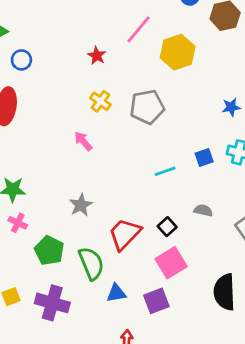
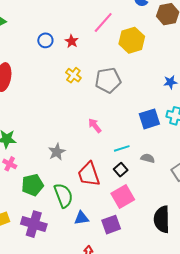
blue circle: (21, 60) -> (45, 40), moved
pink arrow: (83, 141) -> (95, 126), moved
blue square: (204, 158) -> (149, 119), size x1.5
cyan line: (165, 171) -> (122, 148), moved
red trapezoid: (125, 234) -> (89, 174), turned -64
green pentagon: (49, 250) -> (33, 185), turned 30

